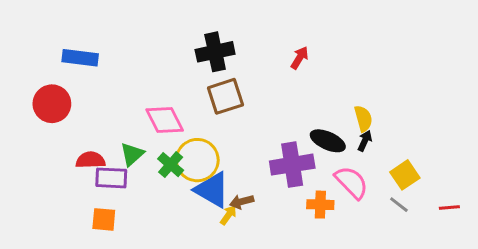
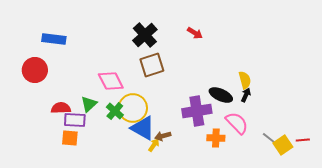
black cross: (215, 52) -> (145, 35), turned -30
red arrow: (300, 58) -> (195, 33), moved, turned 91
yellow square: (405, 175) -> (283, 145), moved
orange square: (104, 219) -> (70, 138), moved

